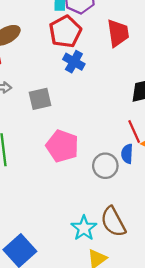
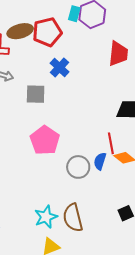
red pentagon: (65, 32) -> (47, 32), moved
blue cross: (74, 62) -> (60, 67), moved

